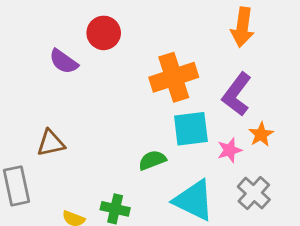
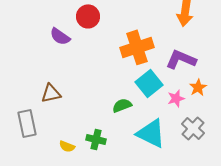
purple L-shape: (237, 94) -> (181, 59), turned 76
cyan square: (191, 129) -> (149, 83), turned -32

